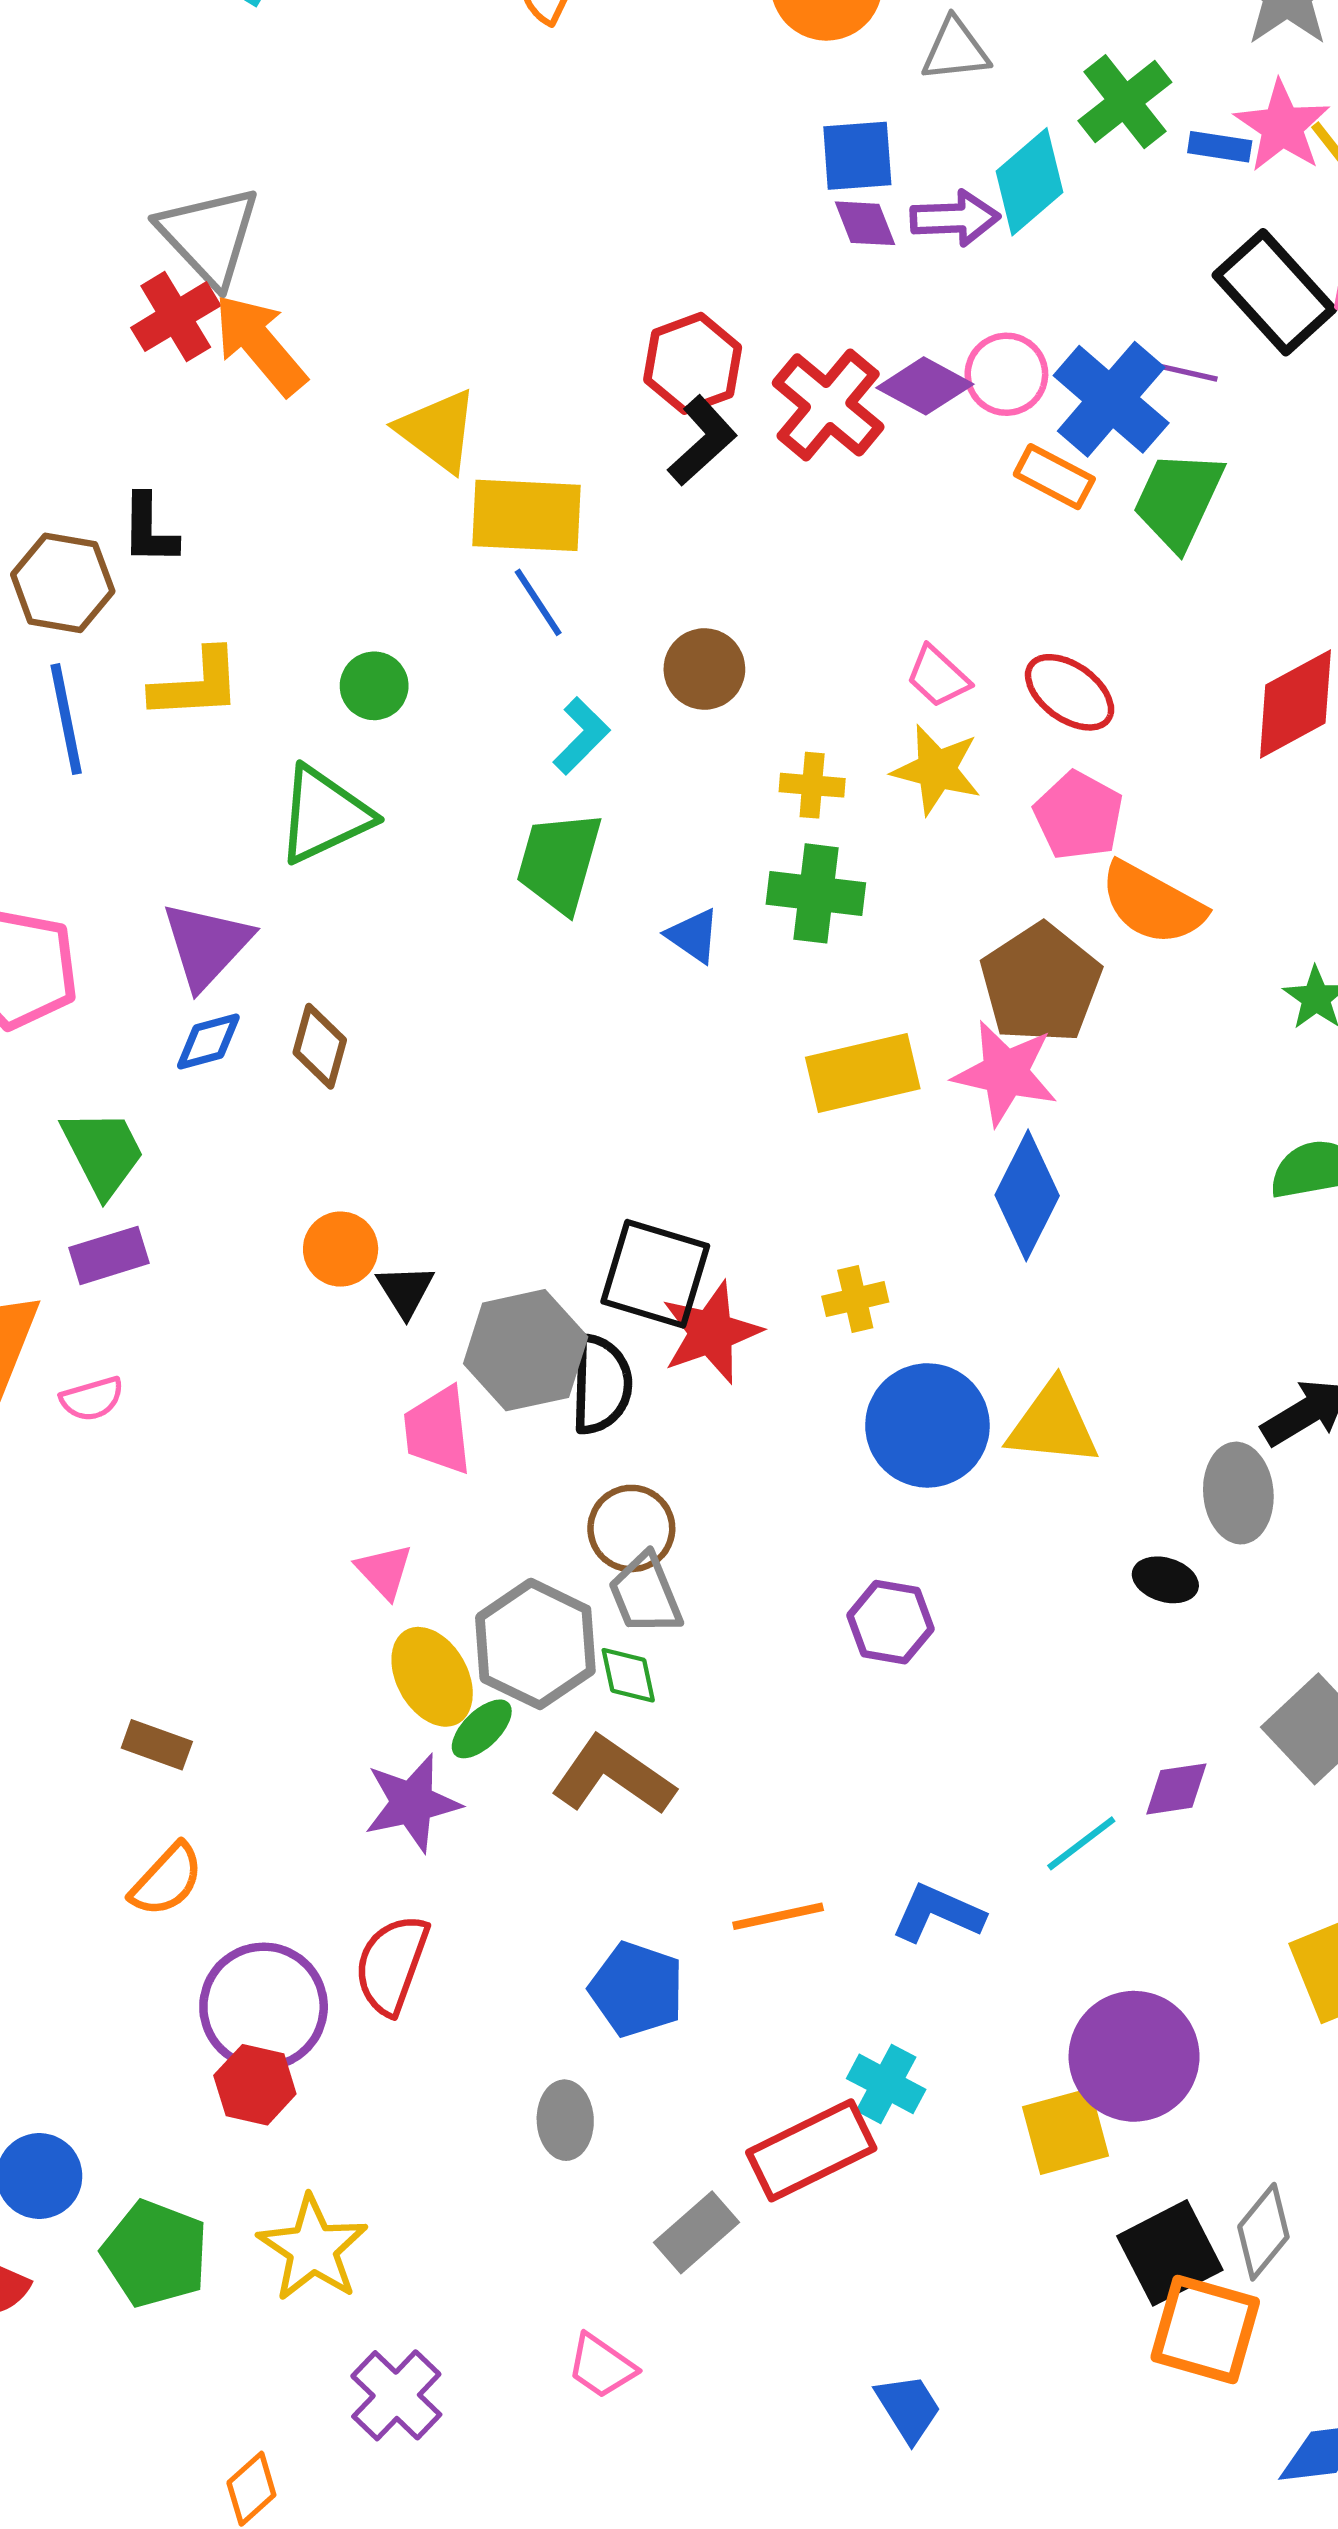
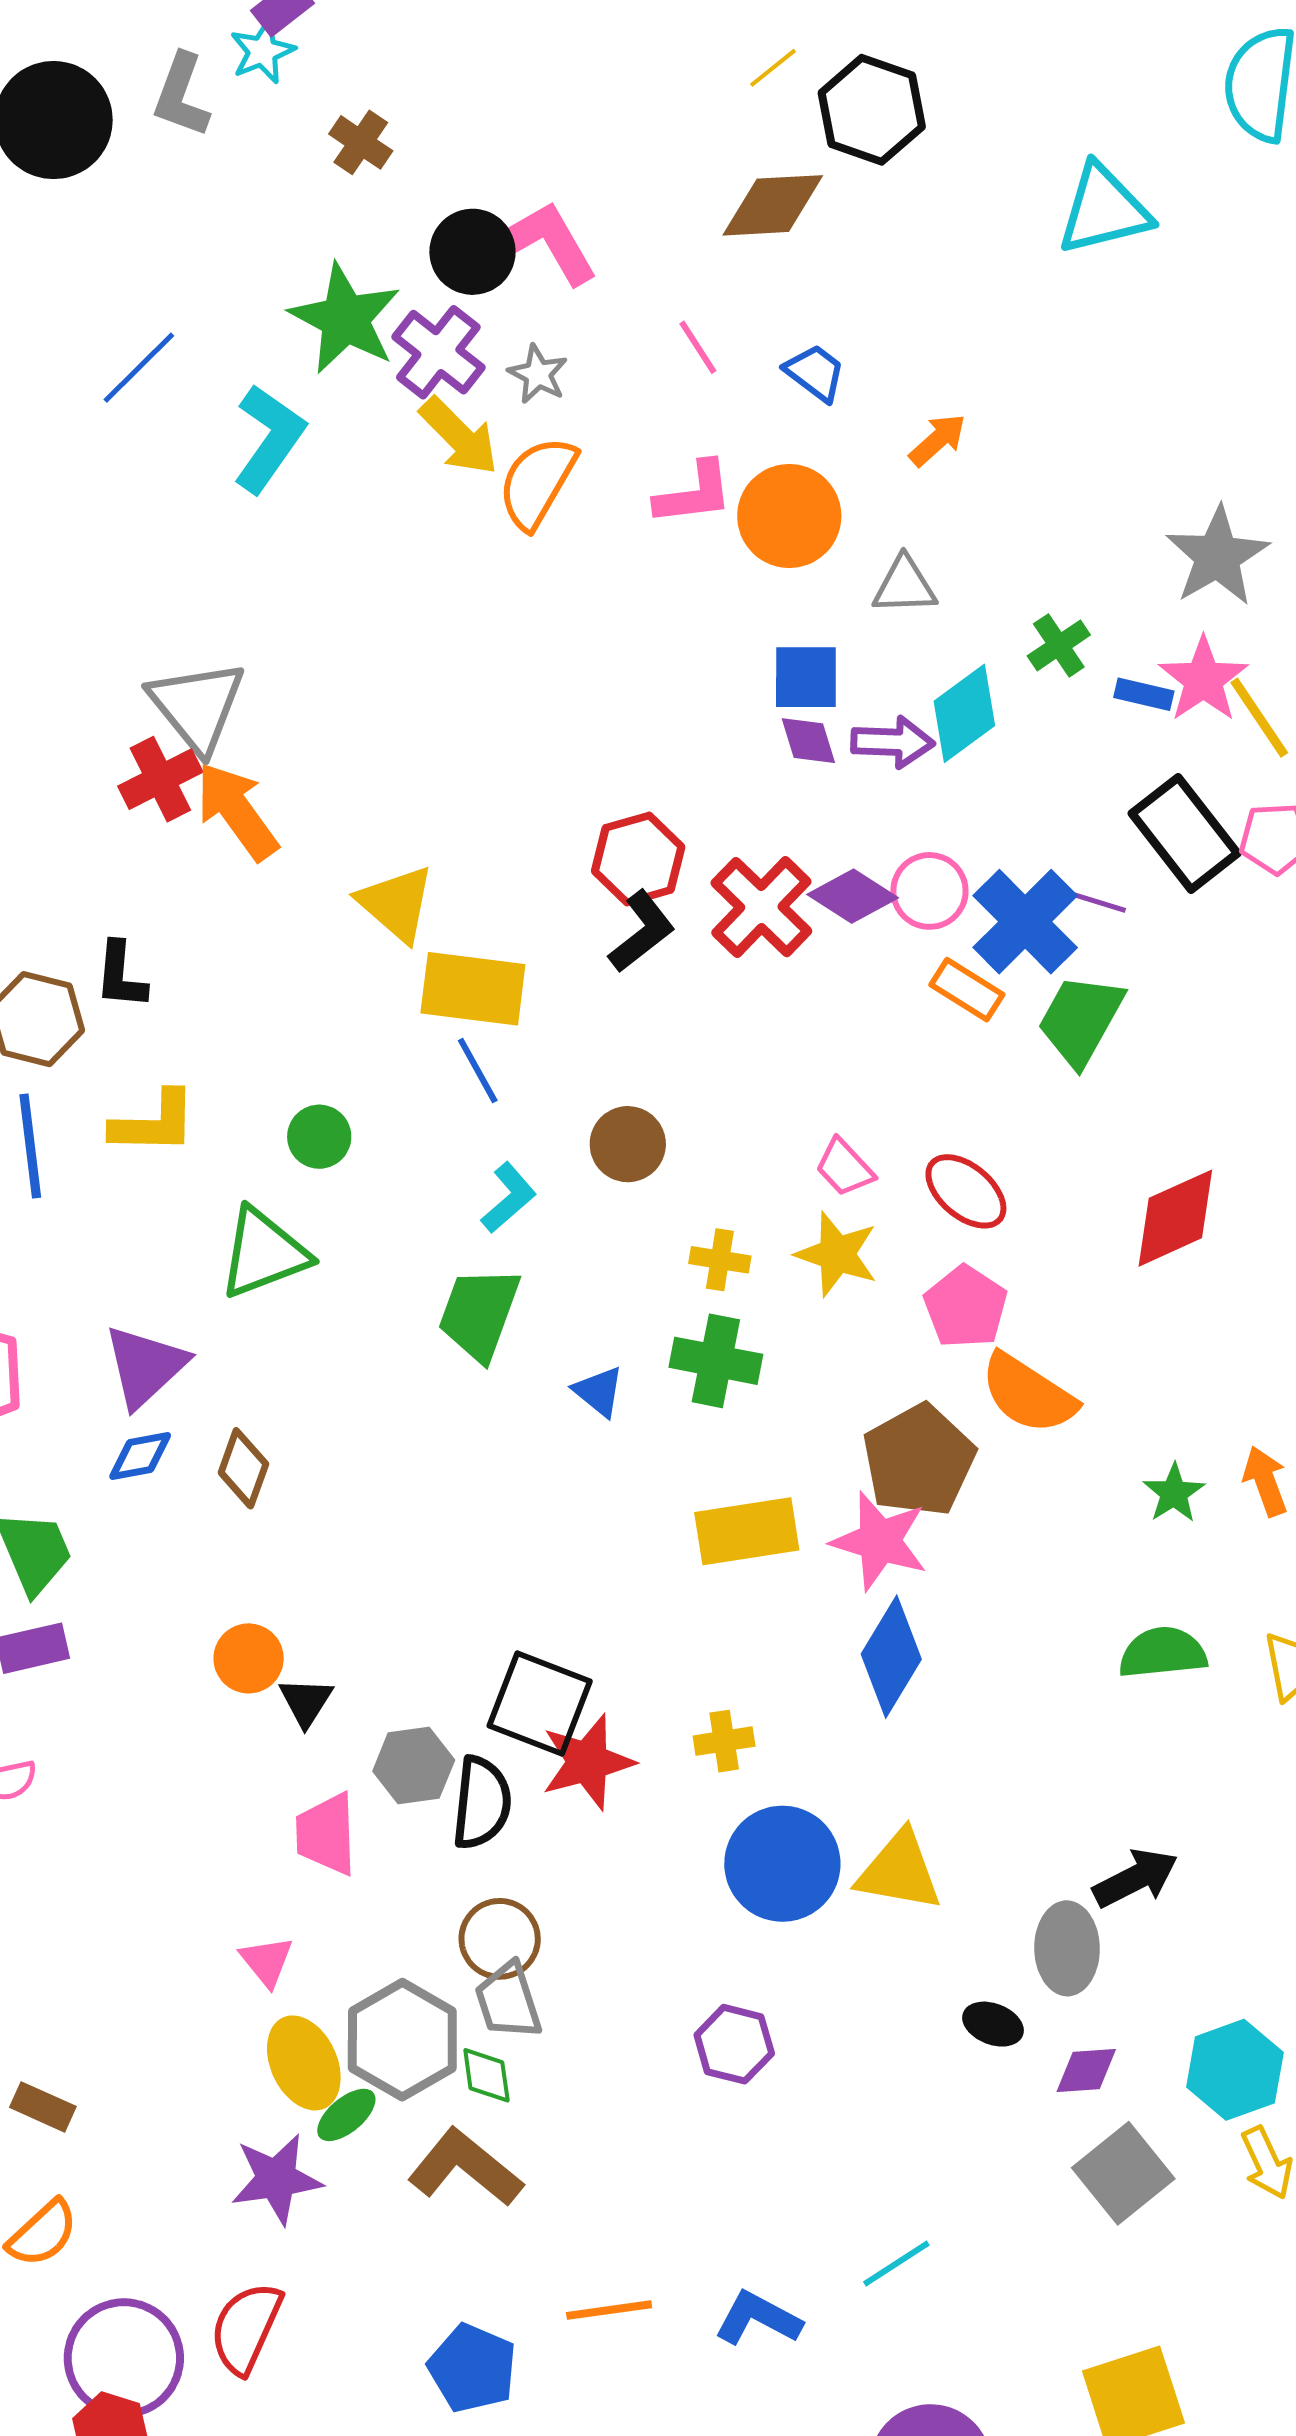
green cross: (1125, 102) -> (1059, 645), size x0.7
gray hexagon: (526, 1350) -> (414, 1766), size x0.7
purple diamond: (1176, 1789) -> (1086, 2071), moved

